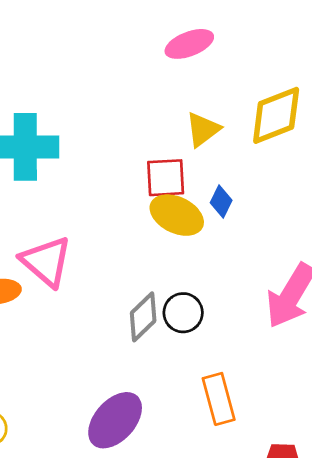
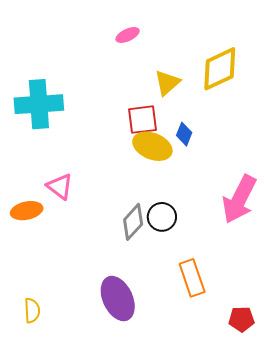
pink ellipse: (189, 44) -> (128, 35), moved, size x0.7
pink triangle: (46, 262) -> (60, 186), size x0.7
purple ellipse: (115, 420) -> (118, 299), turned -63

